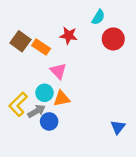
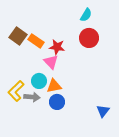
red star: (69, 36) -> (57, 47), moved
red circle: (113, 39) -> (89, 38), moved
gray arrow: (36, 111) -> (32, 97), turned 35
blue circle: (49, 121) -> (57, 102), moved

